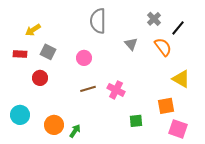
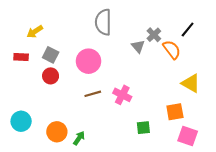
gray cross: (154, 19) -> (154, 35), moved
pink circle: (84, 58) -> (88, 61), size x1.5
red circle: (40, 78) -> (51, 76), moved

